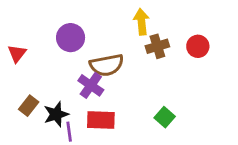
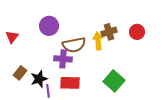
yellow arrow: (141, 22) -> (98, 41), moved
purple cross: (91, 85) -> (63, 59), turned -30
green square: (165, 117) -> (114, 81), size x1.5

